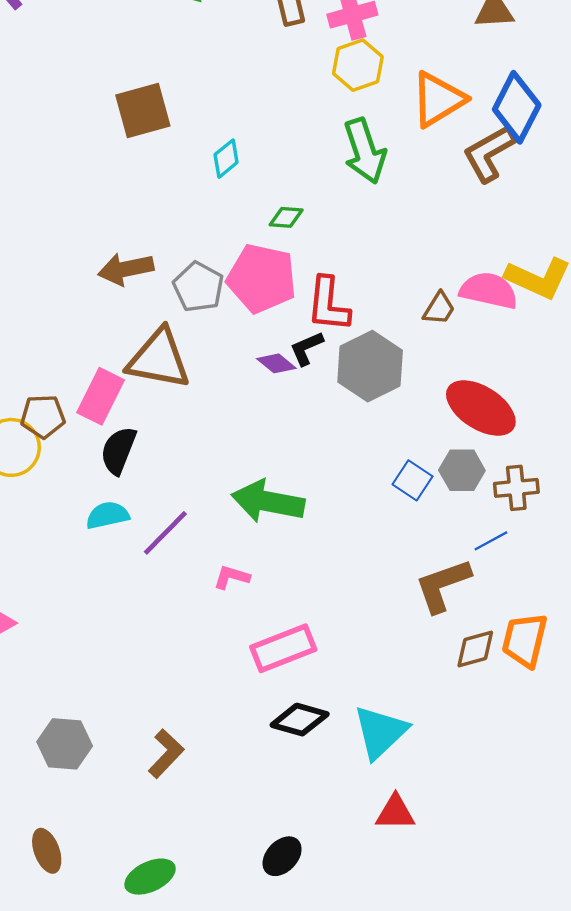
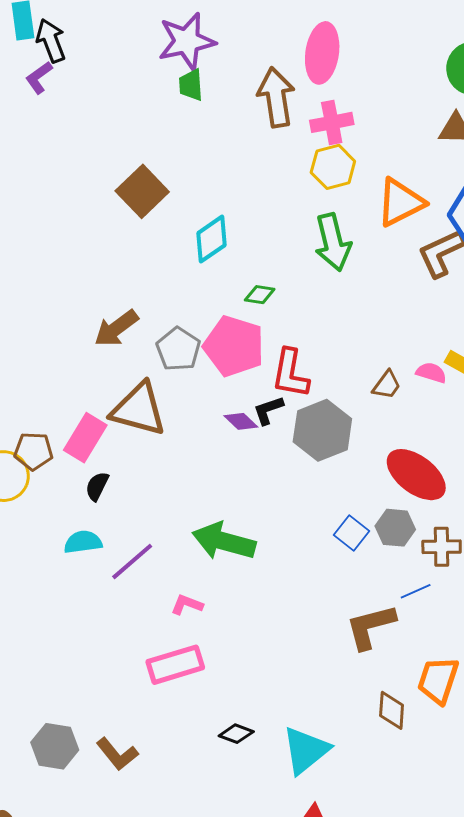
brown square: (143, 111) -> (142, 191), turned -33
cyan diamond: (226, 159) -> (211, 239), size x1.4
brown arrow: (126, 269) -> (116, 328), turned -30
pink semicircle: (489, 290) -> (431, 373), size x0.6
black semicircle: (118, 450) -> (97, 486), size x0.7
pink rectangle: (283, 648) -> (175, 665), moved
brown diamond: (475, 649) -> (392, 710), moved, turned -75
black diamond: (300, 720) -> (236, 734), size x0.7
gray hexagon: (65, 744) -> (55, 746), moved
brown L-shape: (166, 754) -> (117, 754), turned 93

